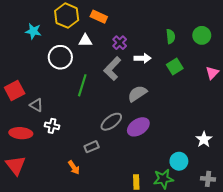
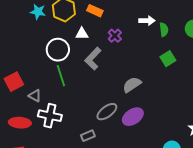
cyan star: (33, 31) -> (38, 12), moved
white arrow: (142, 58) -> (147, 21), moved
gray L-shape: (112, 69) -> (93, 59), moved
green line: (82, 85) -> (61, 76), moved, turned -35
white cross: (52, 126) -> (50, 116), size x1.6

